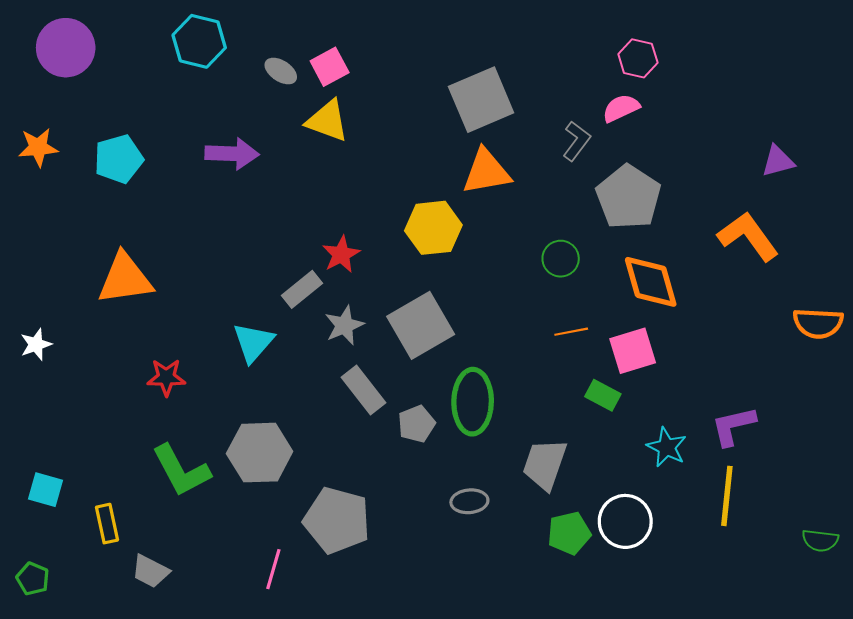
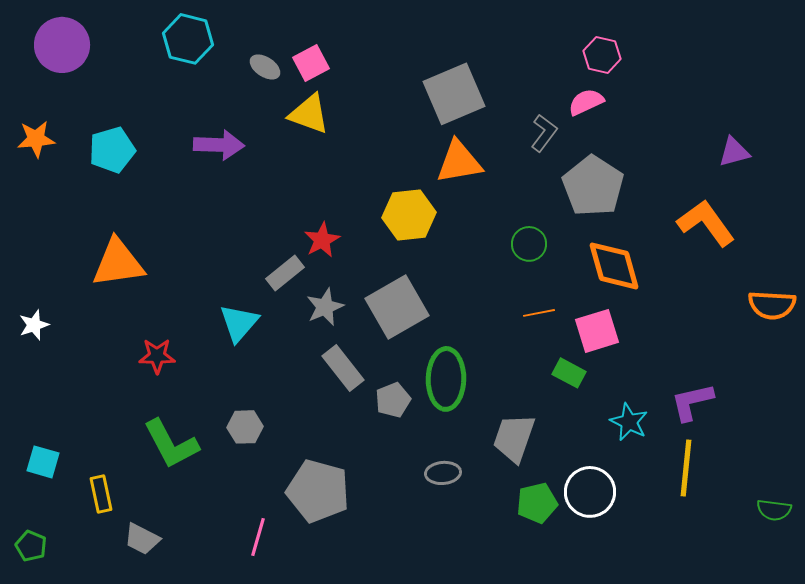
gray hexagon: (260, 453) -> (245, 427), size x0.6

